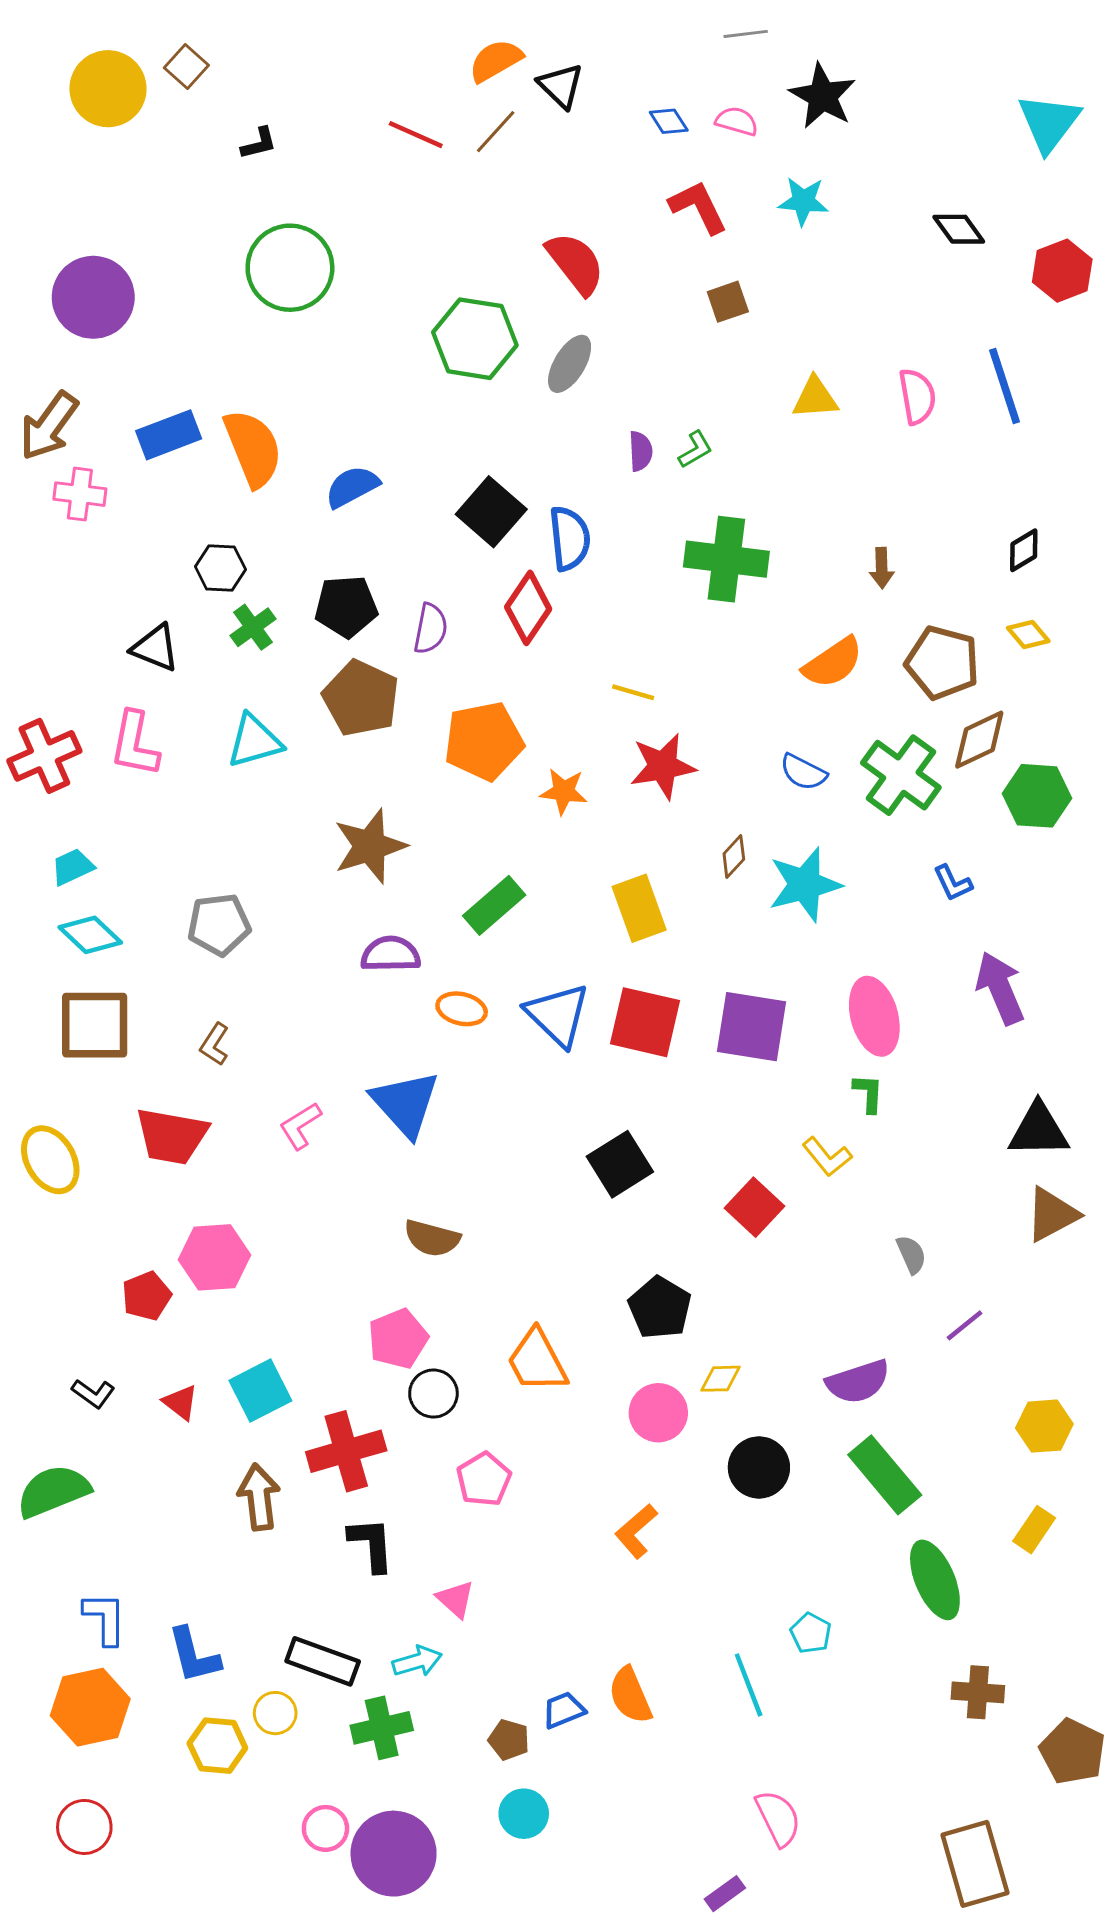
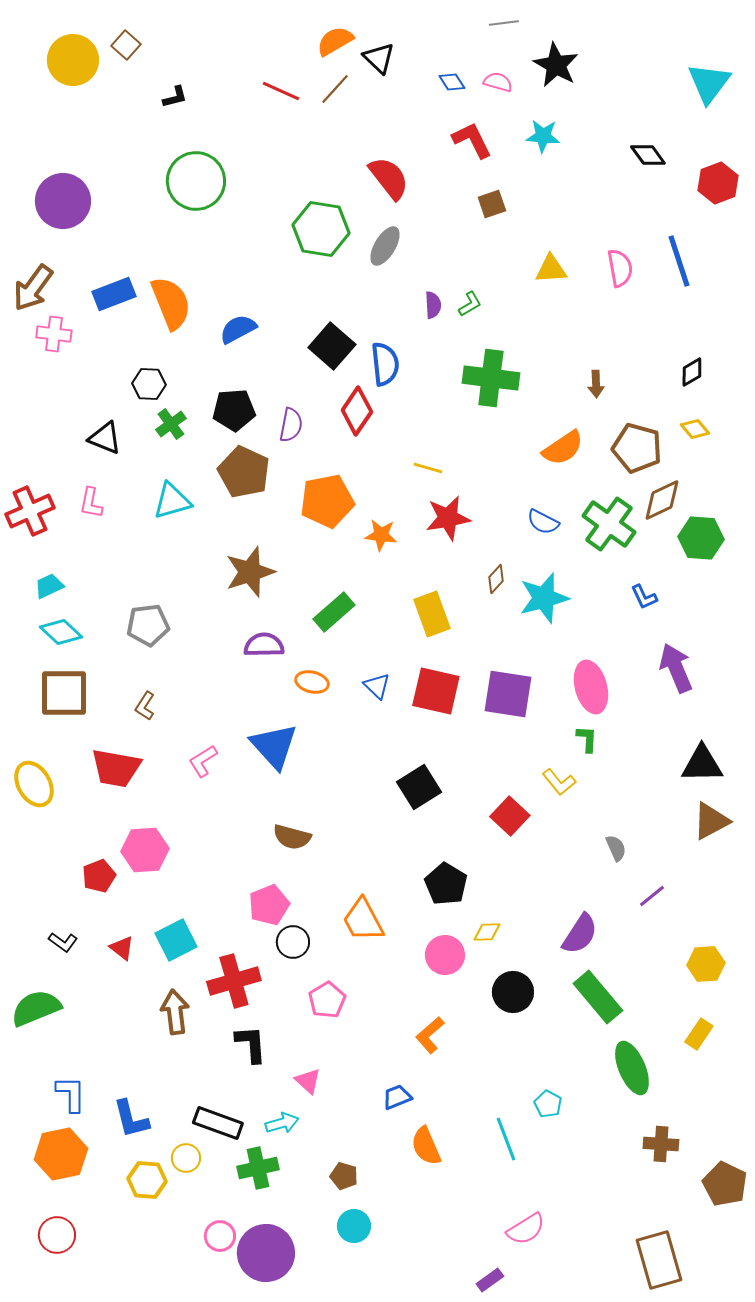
pink L-shape: (135, 744) -> (91, 503), size x0.7
blue triangle: (558, 1015) -> (377, 686), size x0.6
purple semicircle: (858, 1382) -> (580, 934), turned -39
blue trapezoid: (564, 1710) -> (397, 1097), moved
pink semicircle: (778, 1818) -> (526, 1229), turned 84

